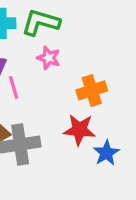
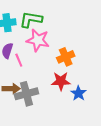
pink star: (49, 58) -> (38, 40), size x1.6

